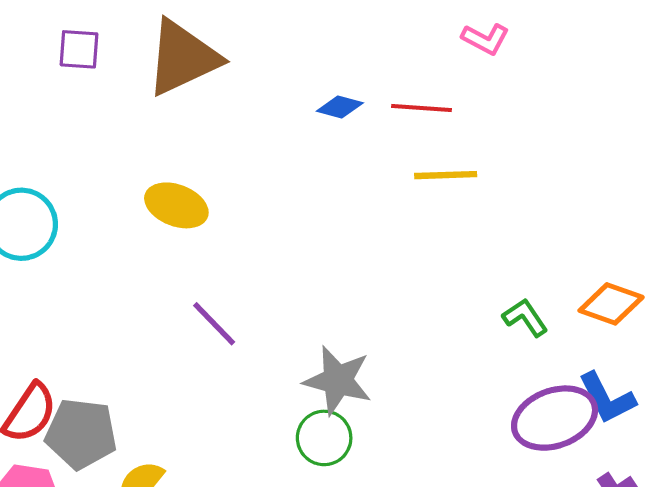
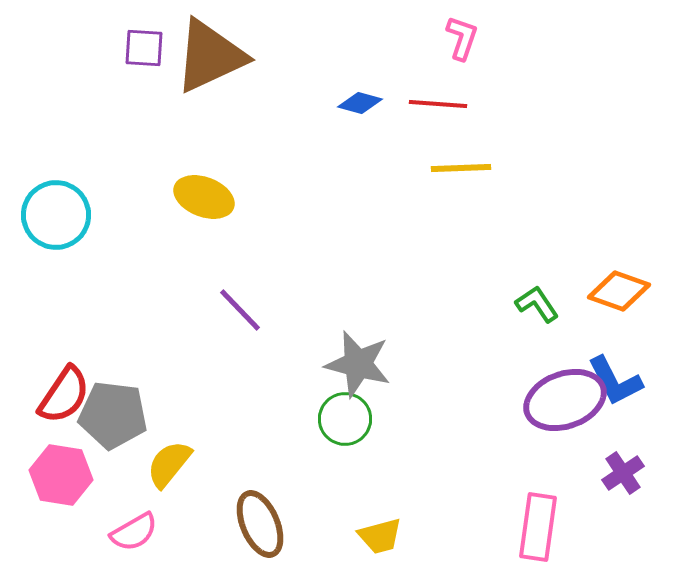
pink L-shape: (485, 39) -> (462, 38), moved, turned -99
purple square: (79, 49) -> (144, 48), moved

